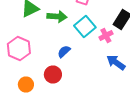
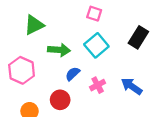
green arrow: (57, 16) -> (59, 50), moved
pink cross: (106, 36) -> (98, 85), moved

